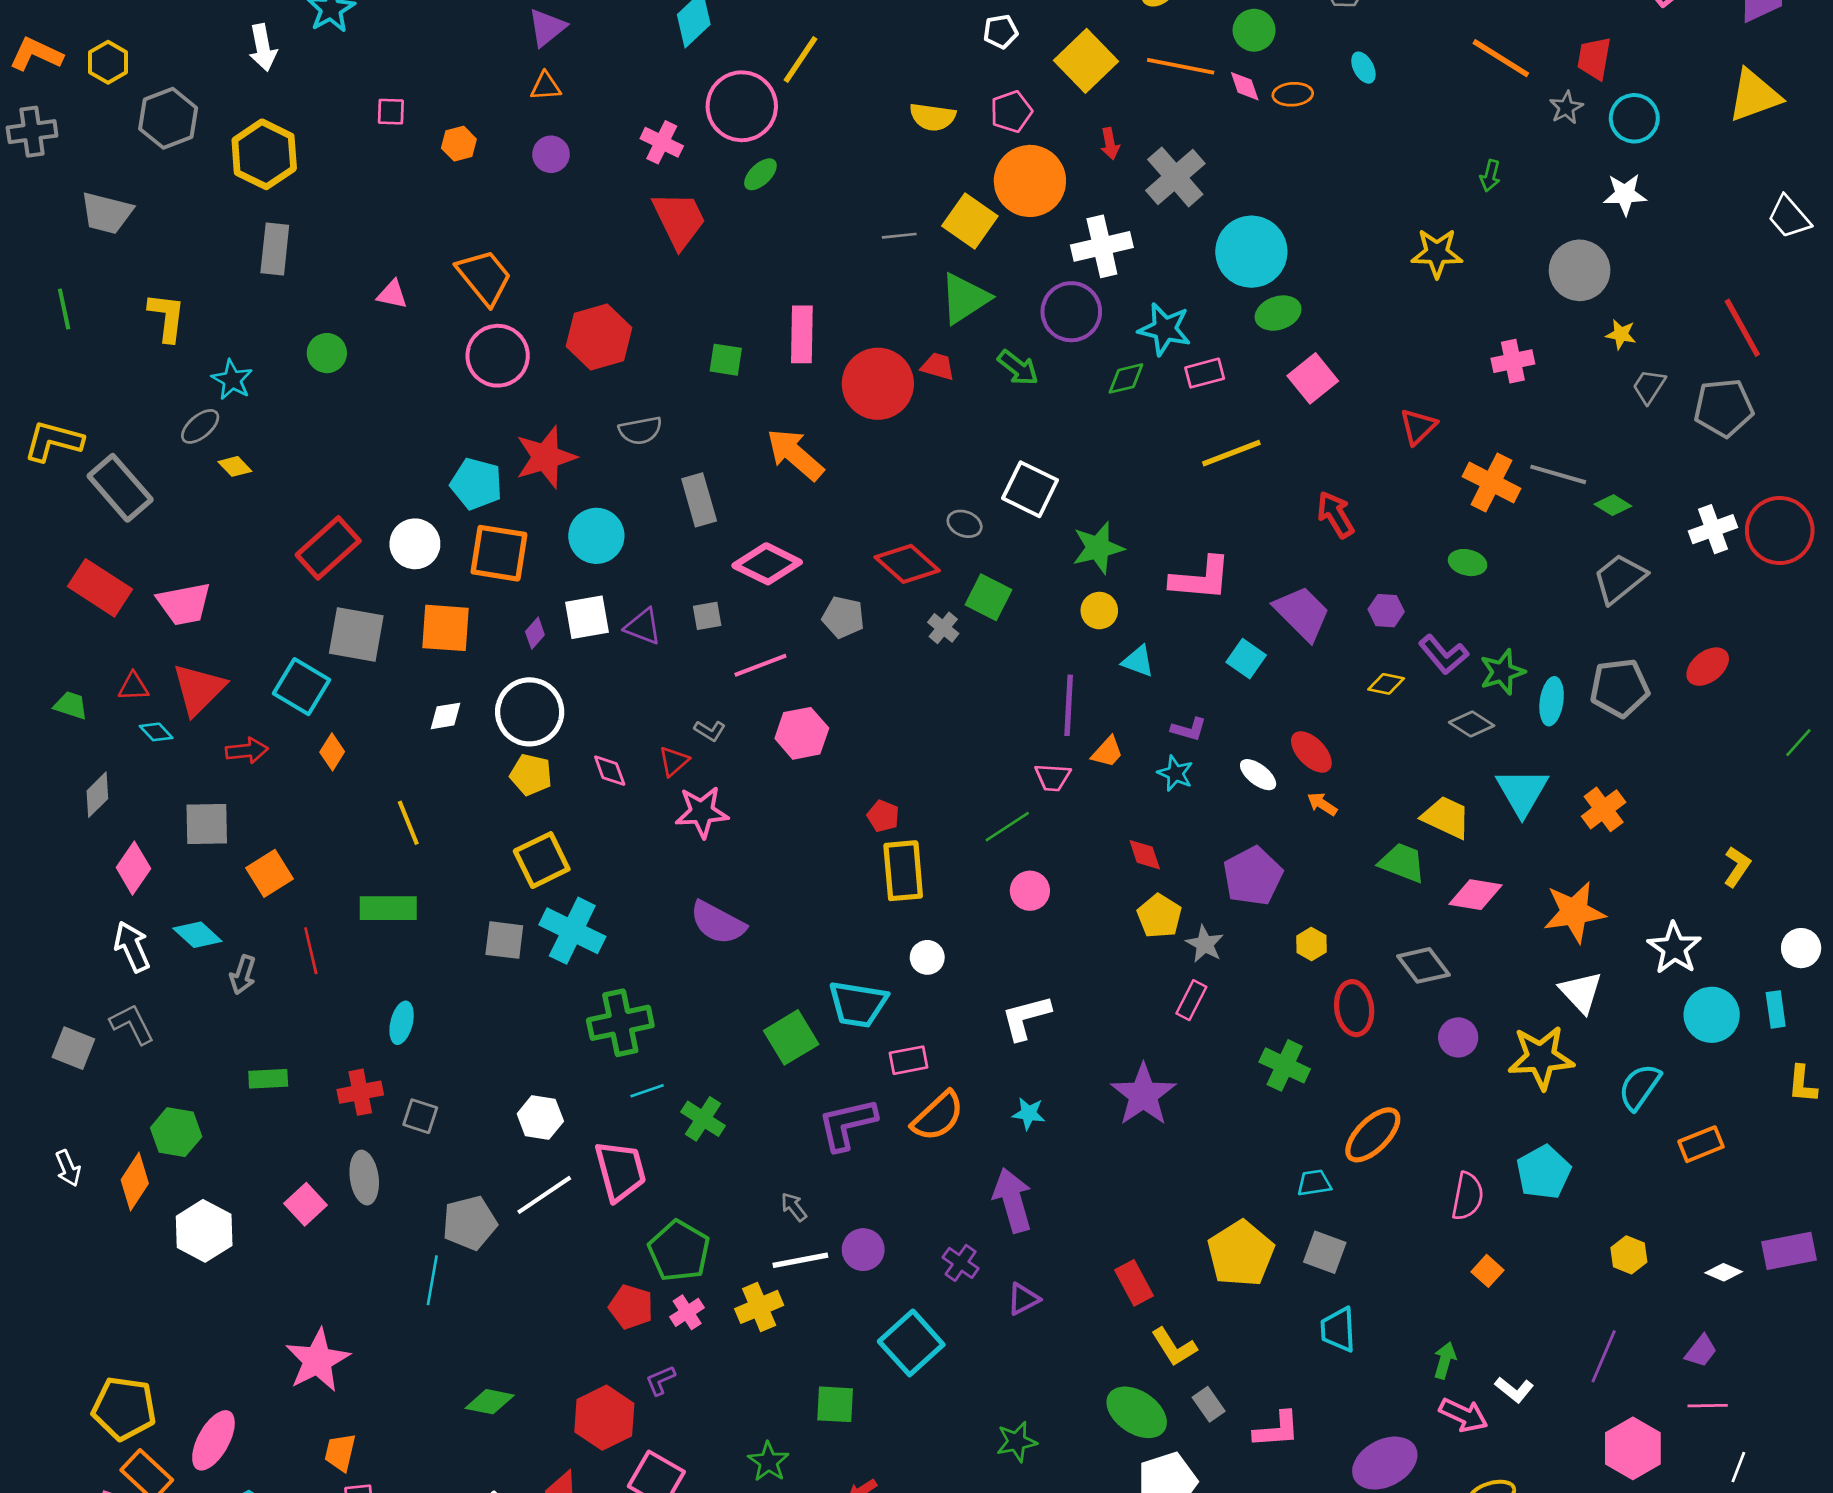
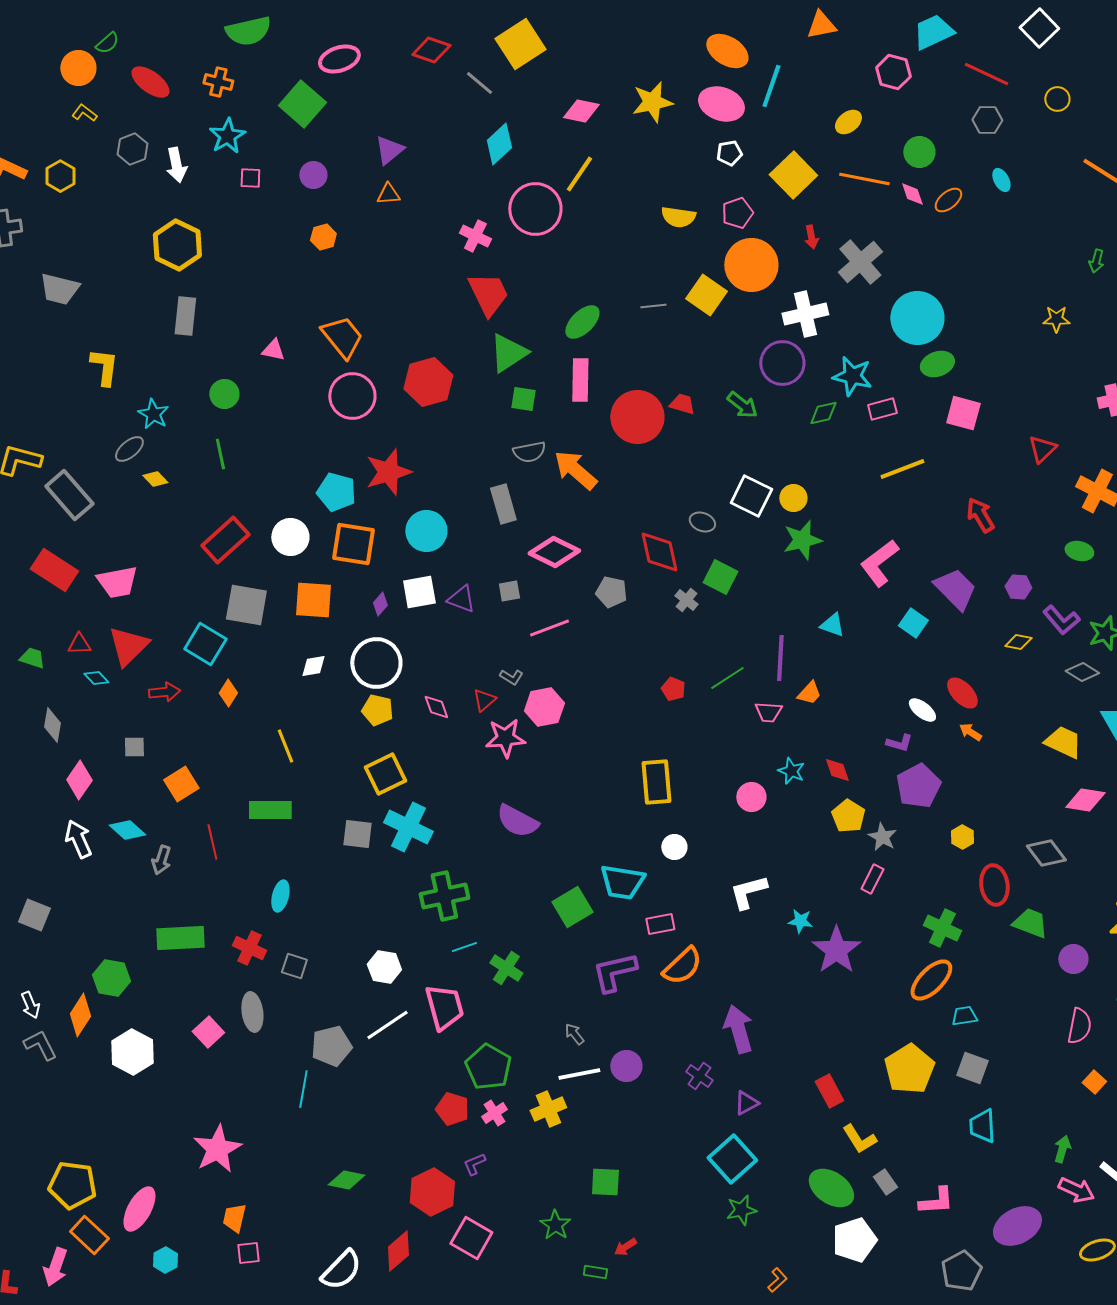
orange ellipse: (1293, 94) -> (948, 200), turned -36
pink square: (391, 112) -> (250, 178), moved
gray hexagon: (168, 118) -> (132, 149), moved, size x0.7
purple circle: (551, 154) -> (313, 175), moved
green ellipse: (760, 174) -> (582, 322), moved, size x1.4
yellow star: (1437, 253) -> (1056, 319), size x0.7
green triangle: (965, 298) -> (508, 353), moved
green line: (64, 309) -> (220, 454), moved
pink square: (1313, 378) -> (963, 413), turned -36
gray semicircle: (640, 430) -> (529, 452), moved
red diamond: (907, 564) -> (659, 552), turned 36
pink L-shape: (1201, 579) -> (879, 563), turned 138
yellow circle: (1099, 611) -> (793, 498), moved
purple L-shape: (1189, 729) -> (899, 743), moved
pink hexagon: (802, 733) -> (544, 707), moved
cyan star: (1175, 773) -> (791, 771), moved
gray diamond: (97, 795) -> (52, 725), turned -36
red pentagon: (883, 816) -> (673, 689), moved
gray square: (207, 824) -> (134, 747), size x0.6
green line: (1007, 827) -> (727, 678), moved
green trapezoid: (1402, 863) -> (1030, 923), moved
gray L-shape: (132, 1024) -> (40, 1045), moved
purple circle: (1458, 1037) -> (1073, 959), moved
green rectangle: (268, 1079) -> (180, 938), size x1.6
red cross: (360, 1092) -> (249, 948), turned 36
cyan star: (1029, 1113) -> (800, 921), moved
orange ellipse: (1373, 1135) -> (931, 980), moved
cyan square: (911, 1343) -> (732, 1159), moved

